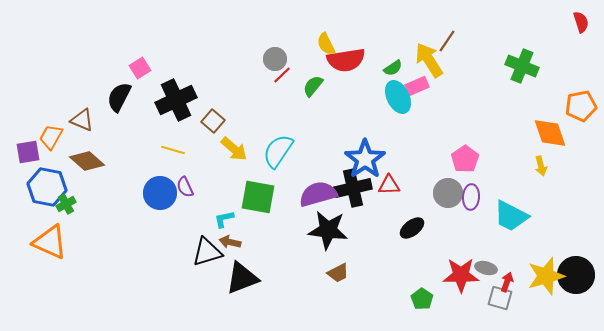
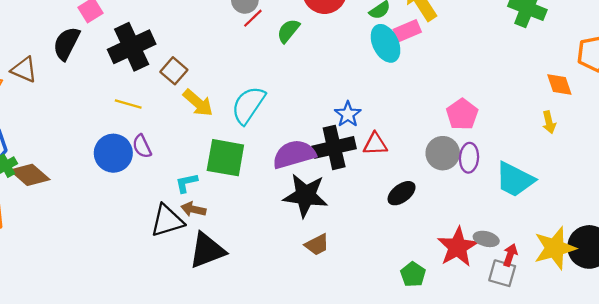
orange diamond: (550, 133) -> (559, 85), size x0.7
blue star: (365, 159) -> (348, 114), size x0.6
brown diamond: (87, 161) -> (30, 175), moved
red star: (461, 275) -> (458, 247), turned -30

